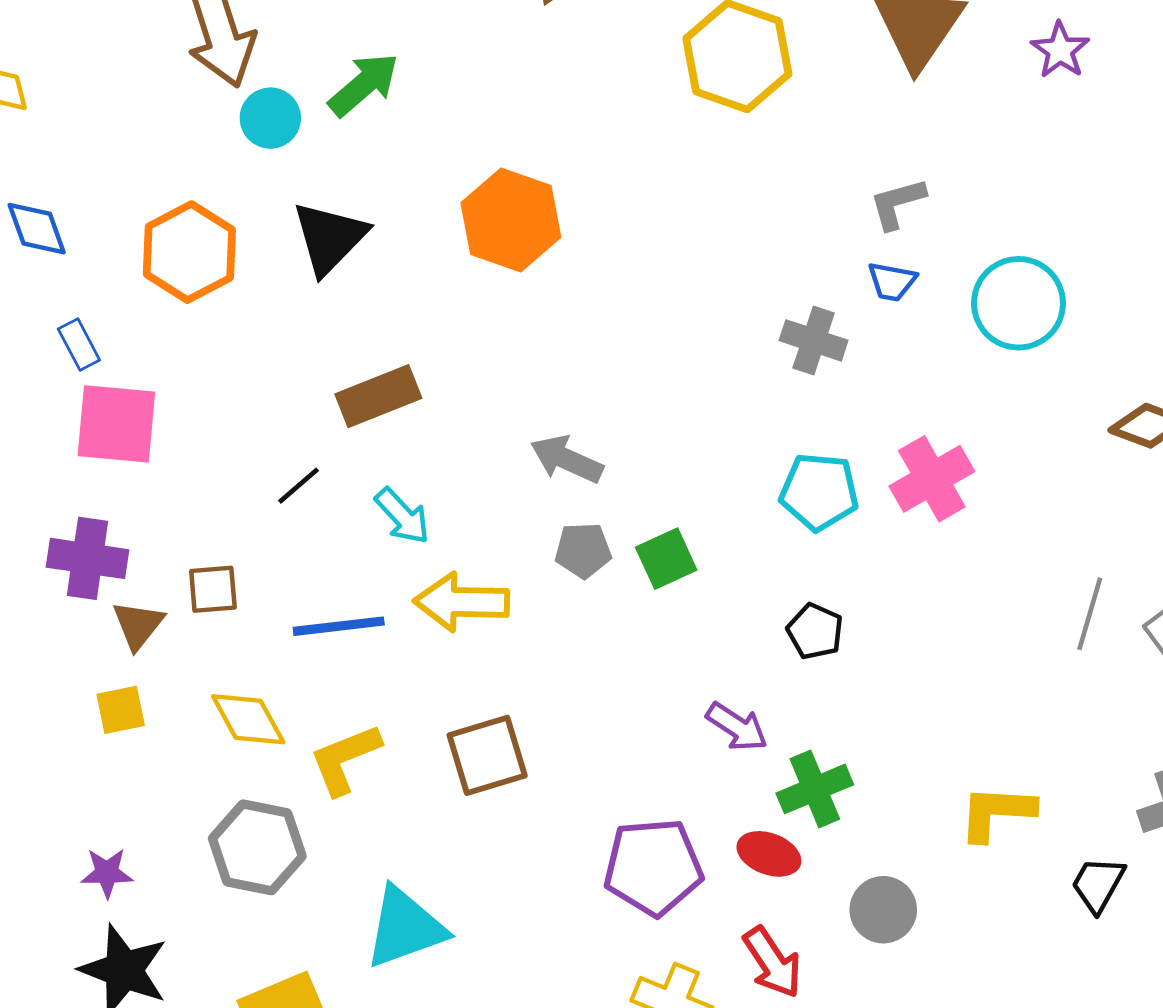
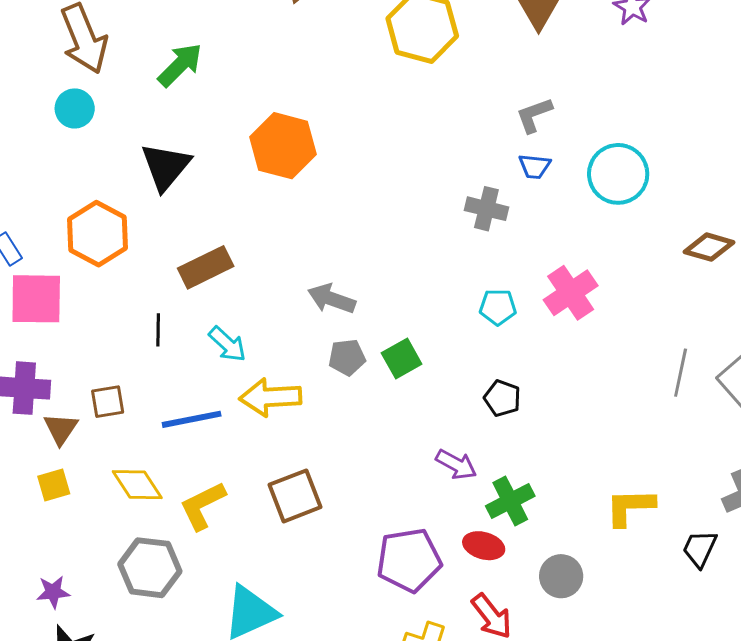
cyan circle: (270, 118) -> (75, 108), moved
orange hexagon: (189, 252) -> (98, 234), moved
black line: (298, 486) -> (158, 330), turned -44
cyan pentagon: (819, 492) -> (498, 307), size x0.7

